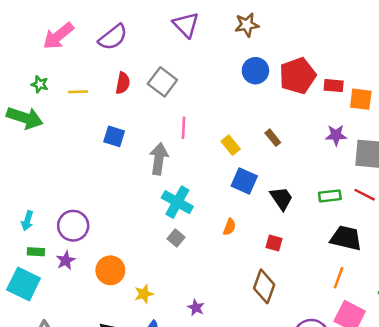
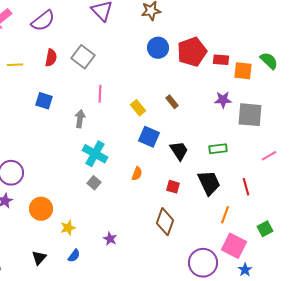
gray arrow: (159, 159) -> (80, 119), size x0.7
red line: (365, 195) -> (246, 187), moved, turned 48
black trapezoid: (346, 238) -> (209, 183), moved, turned 52

